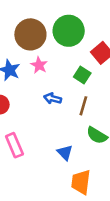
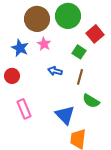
blue triangle: (65, 153) -> (65, 115), size x1.5

